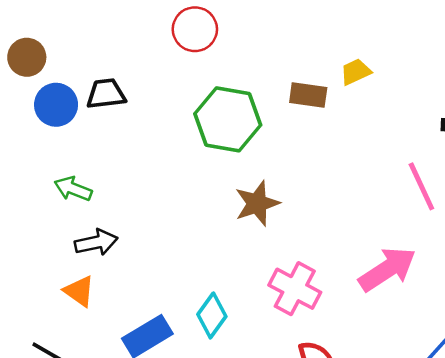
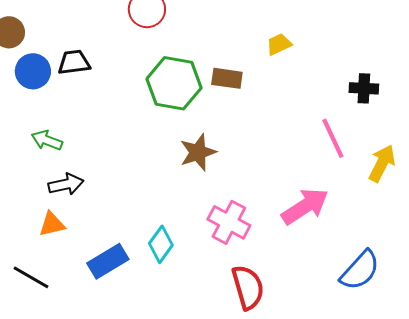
brown rectangle: (308, 95) -> (227, 78), moved
orange triangle: (79, 291) -> (52, 224), turned -48

